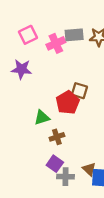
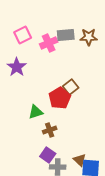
purple star: (21, 69) -> (17, 67), turned 30
brown square: (79, 91) -> (71, 87), turned 35

